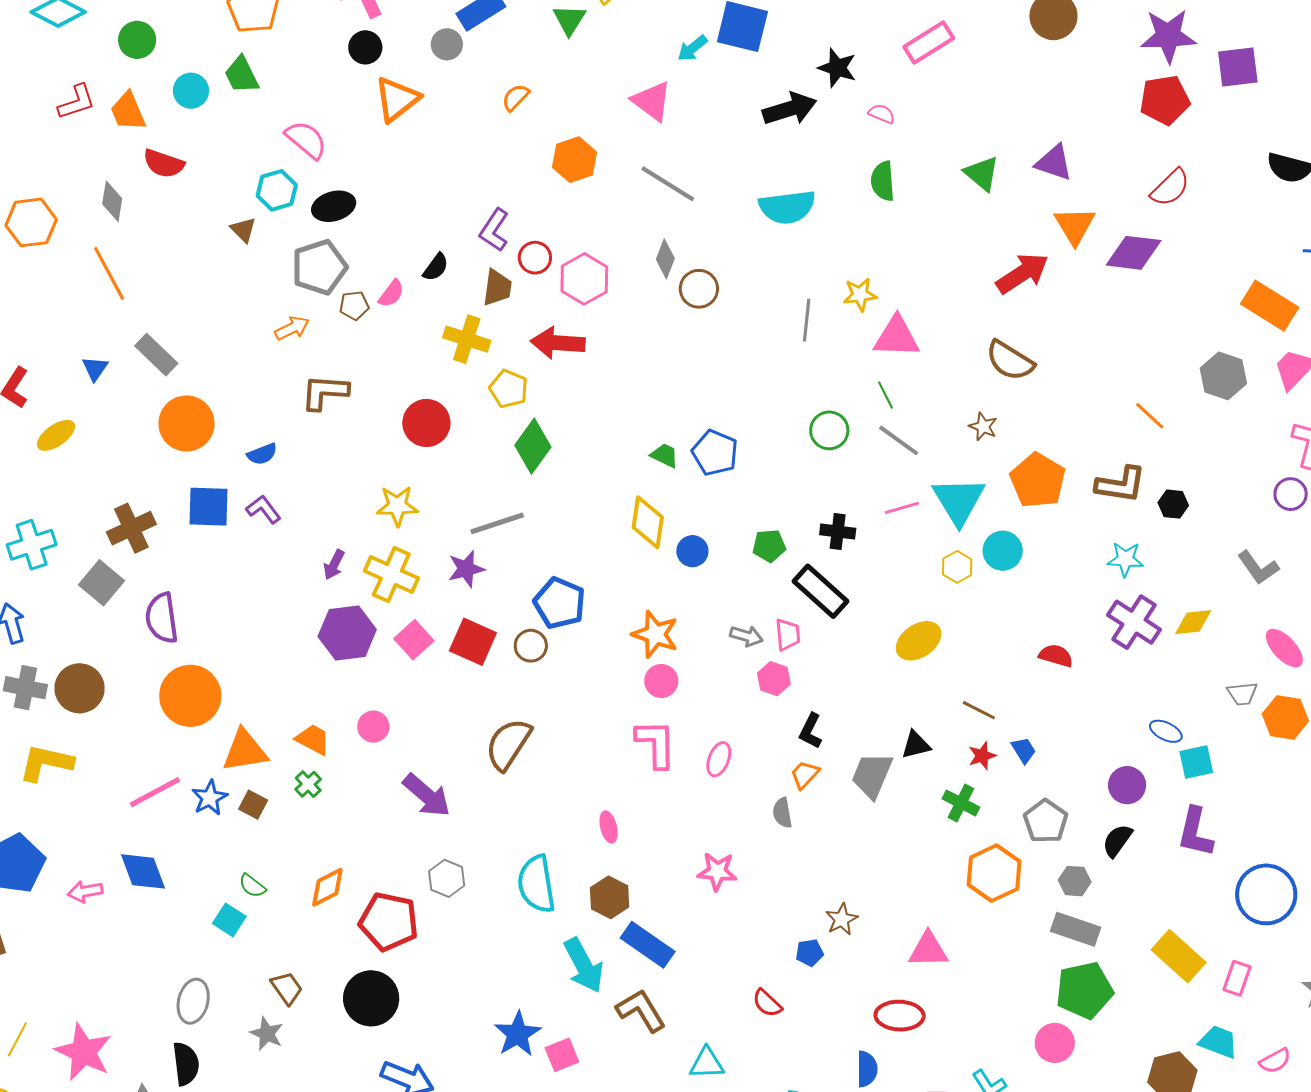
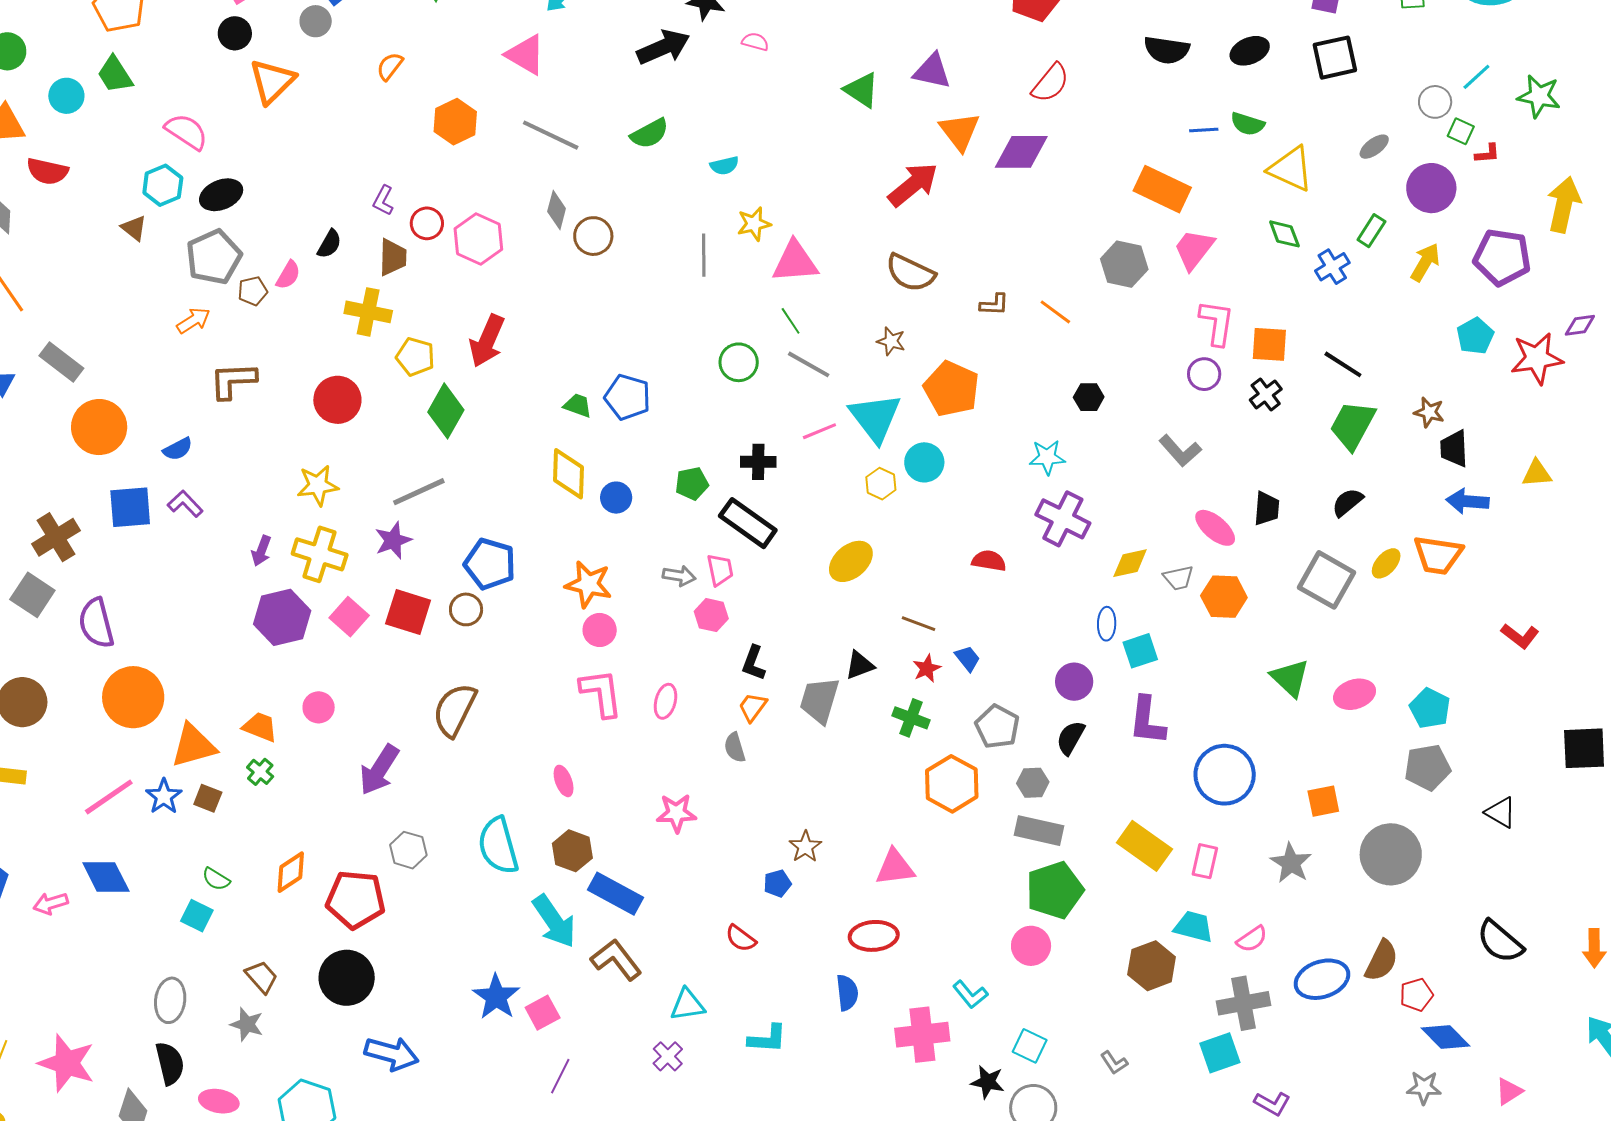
green semicircle: (883, 181) -> (650, 134), moved, turned -108
cyan semicircle: (787, 207) -> (724, 166), moved, size x0.5
purple L-shape: (494, 230) -> (383, 201), size x0.7
red arrow: (558, 343) -> (487, 341), moved, turned -64
brown L-shape: (1121, 485) -> (994, 305), moved, size x0.6
yellow diamond: (1193, 622) -> (1130, 563), moved
blue ellipse: (1166, 731) -> (1107, 624), turned 72
purple arrow: (427, 795) -> (379, 770), turned 88

